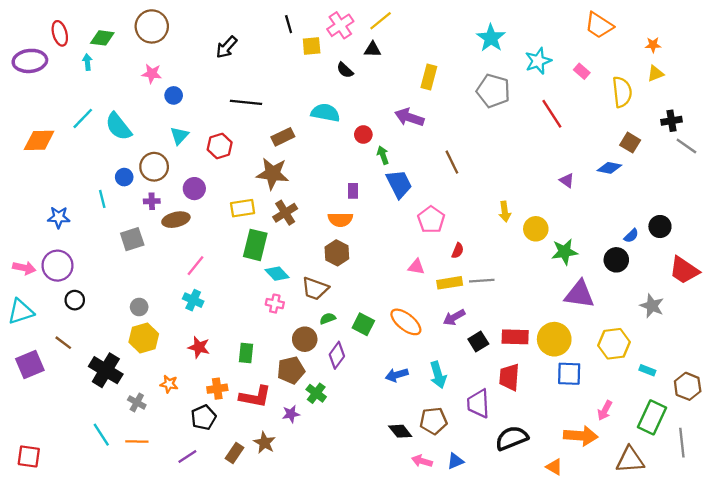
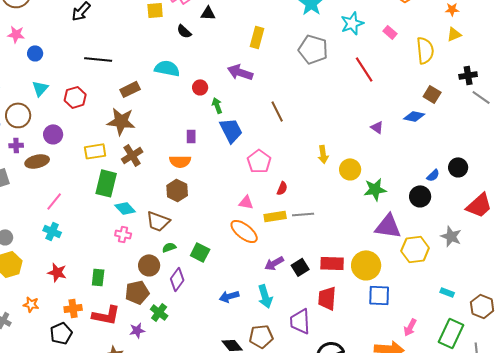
red trapezoid: (684, 270) -> (479, 205), turned -76
purple arrow: (454, 317) -> (274, 263), moved
orange ellipse: (406, 322) -> (244, 231), moved
yellow hexagon: (614, 344) -> (415, 249), moved

